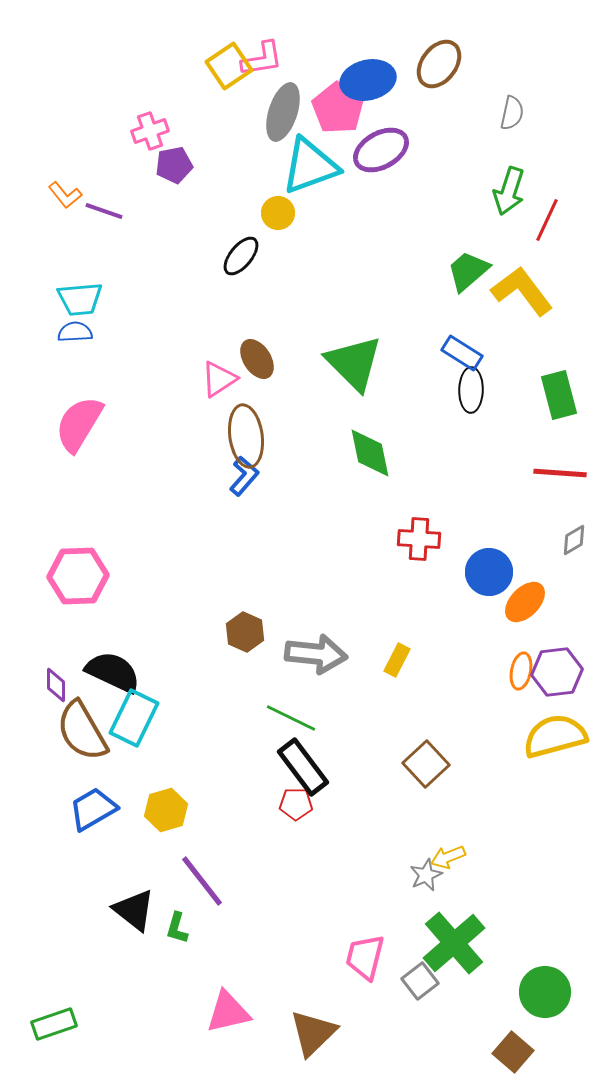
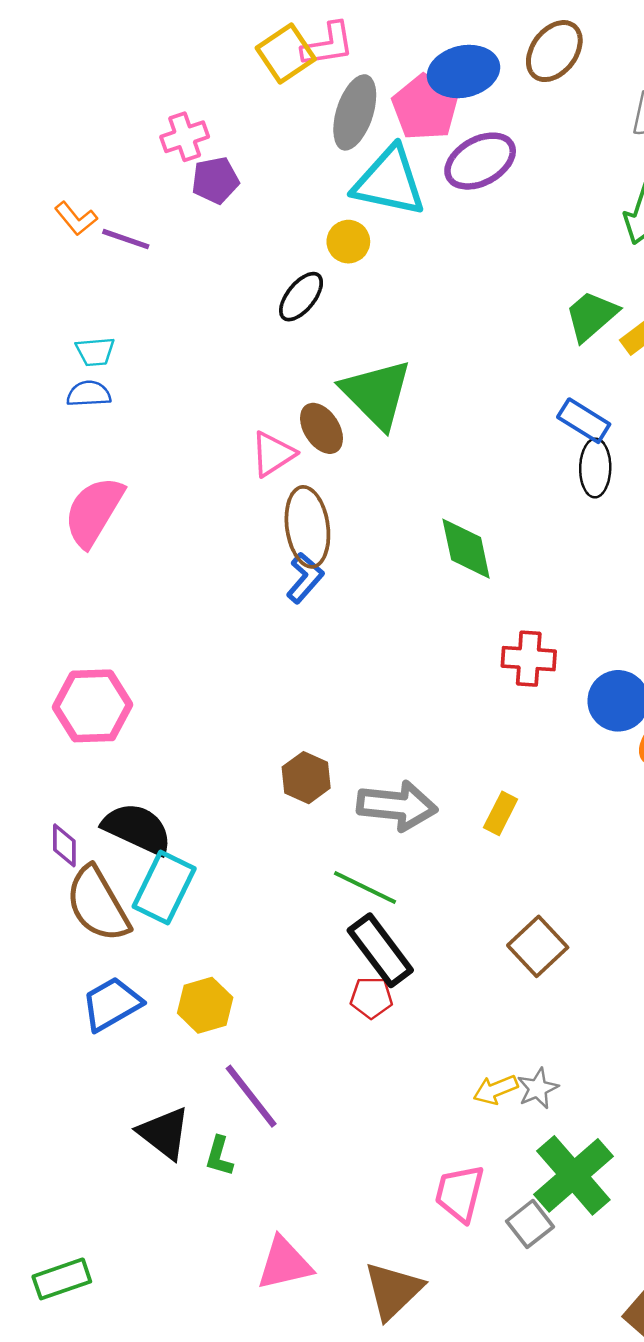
cyan triangle: (310, 166) -> (389, 182), turned 32
cyan trapezoid: (80, 299) -> (95, 352), size x0.7
green triangle: (354, 363) -> (377, 394), moved
yellow arrow: (448, 857) -> (495, 1090), moved

